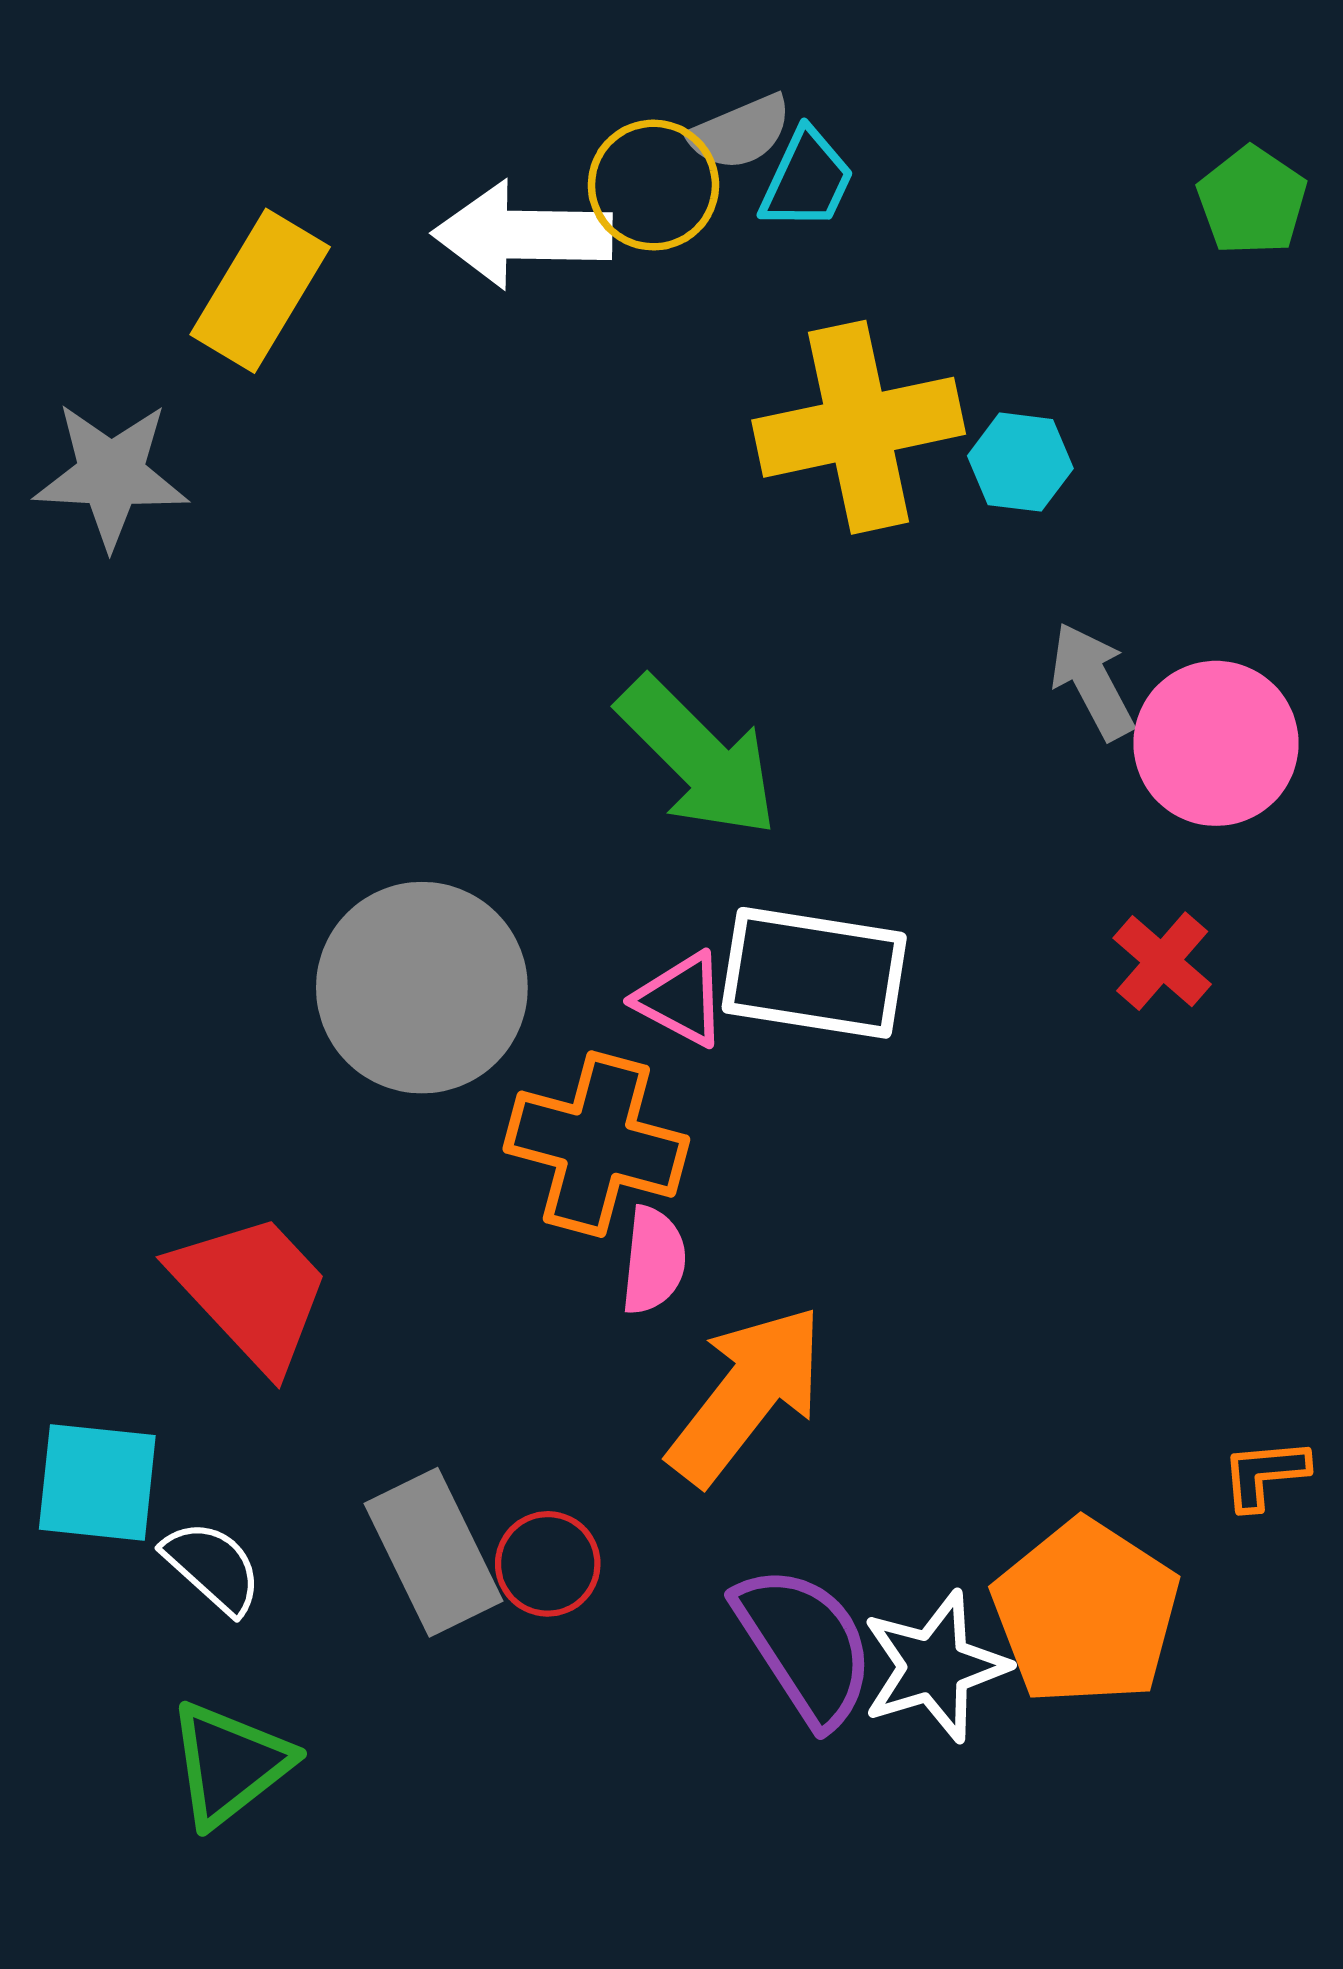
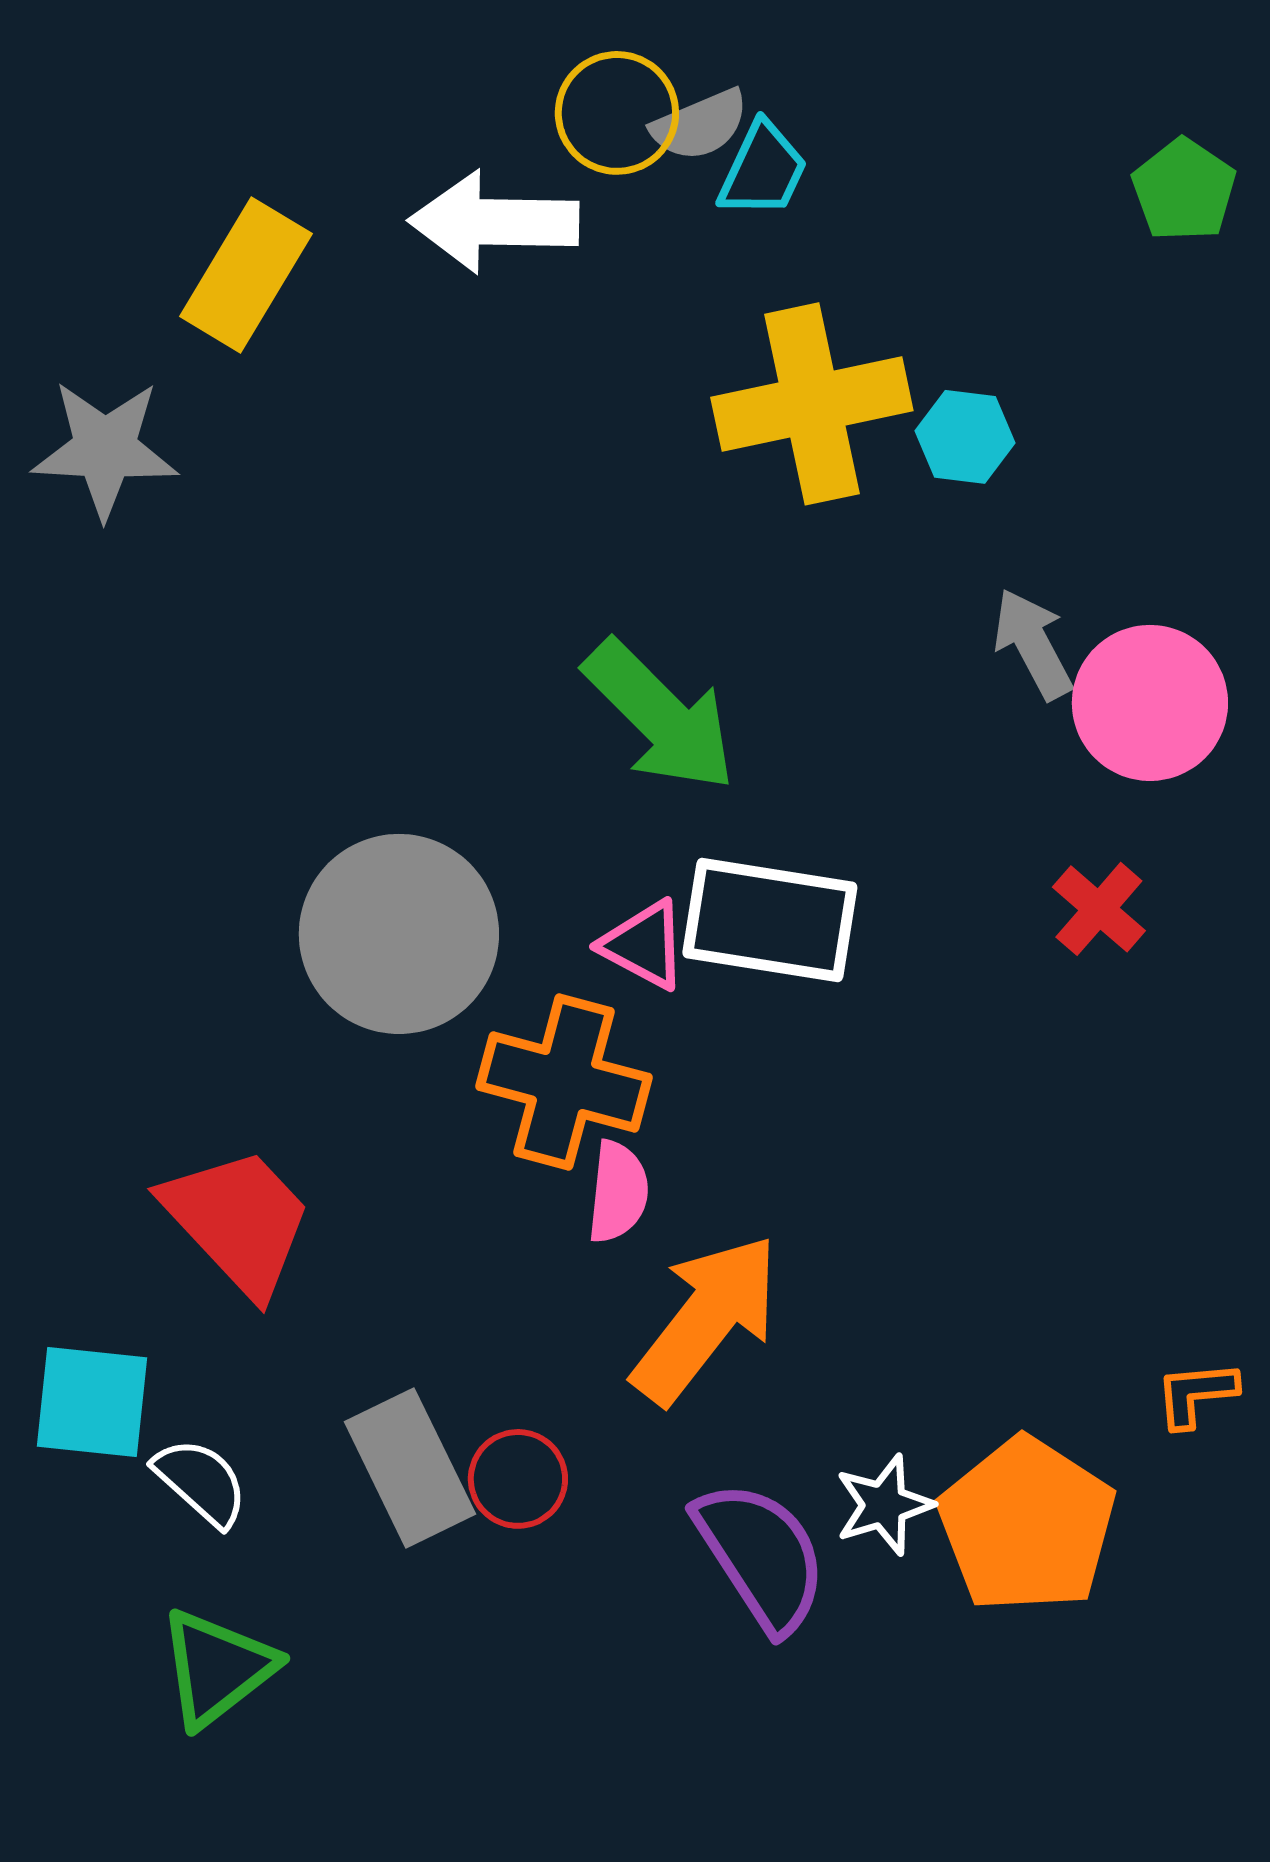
yellow circle: (653, 185) -> (617, 113), moved
white star: (935, 1666) -> (884, 1505), moved, size x0.7

